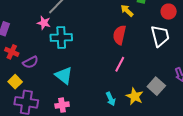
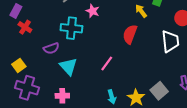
pink star: (44, 23) -> (93, 11), moved
red cross: (12, 52) -> (25, 27), moved
purple semicircle: (30, 62) -> (51, 48), moved
pink line: (120, 64) -> (107, 63), moved

